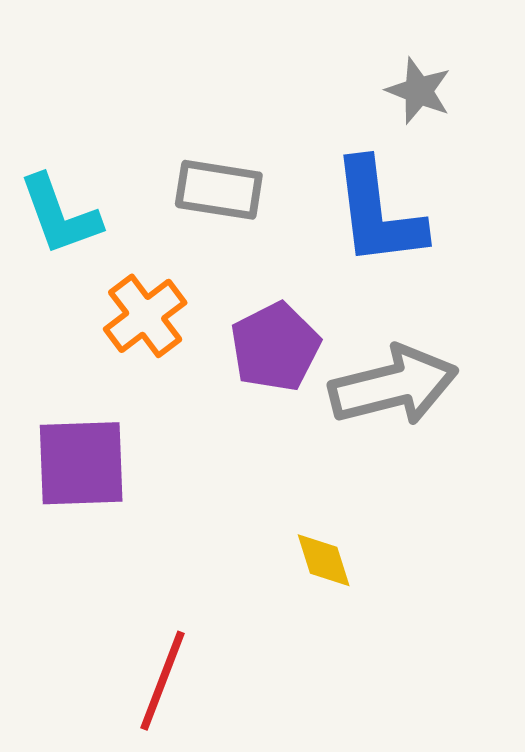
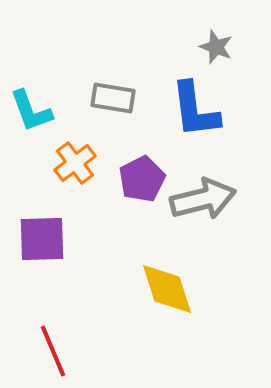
yellow diamond: (324, 560) -> (167, 289), size x1.8
red line: (163, 681) -> (53, 351), moved, turned -44

